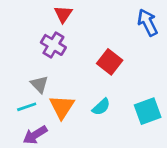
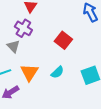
gray triangle: (39, 84) -> (13, 46), moved

